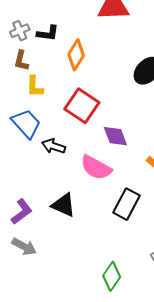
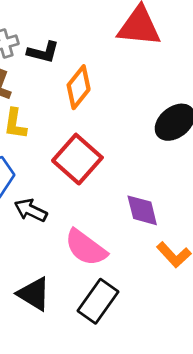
purple diamond: (115, 136) -> (142, 210), moved
black rectangle: (126, 204) -> (98, 301), moved

